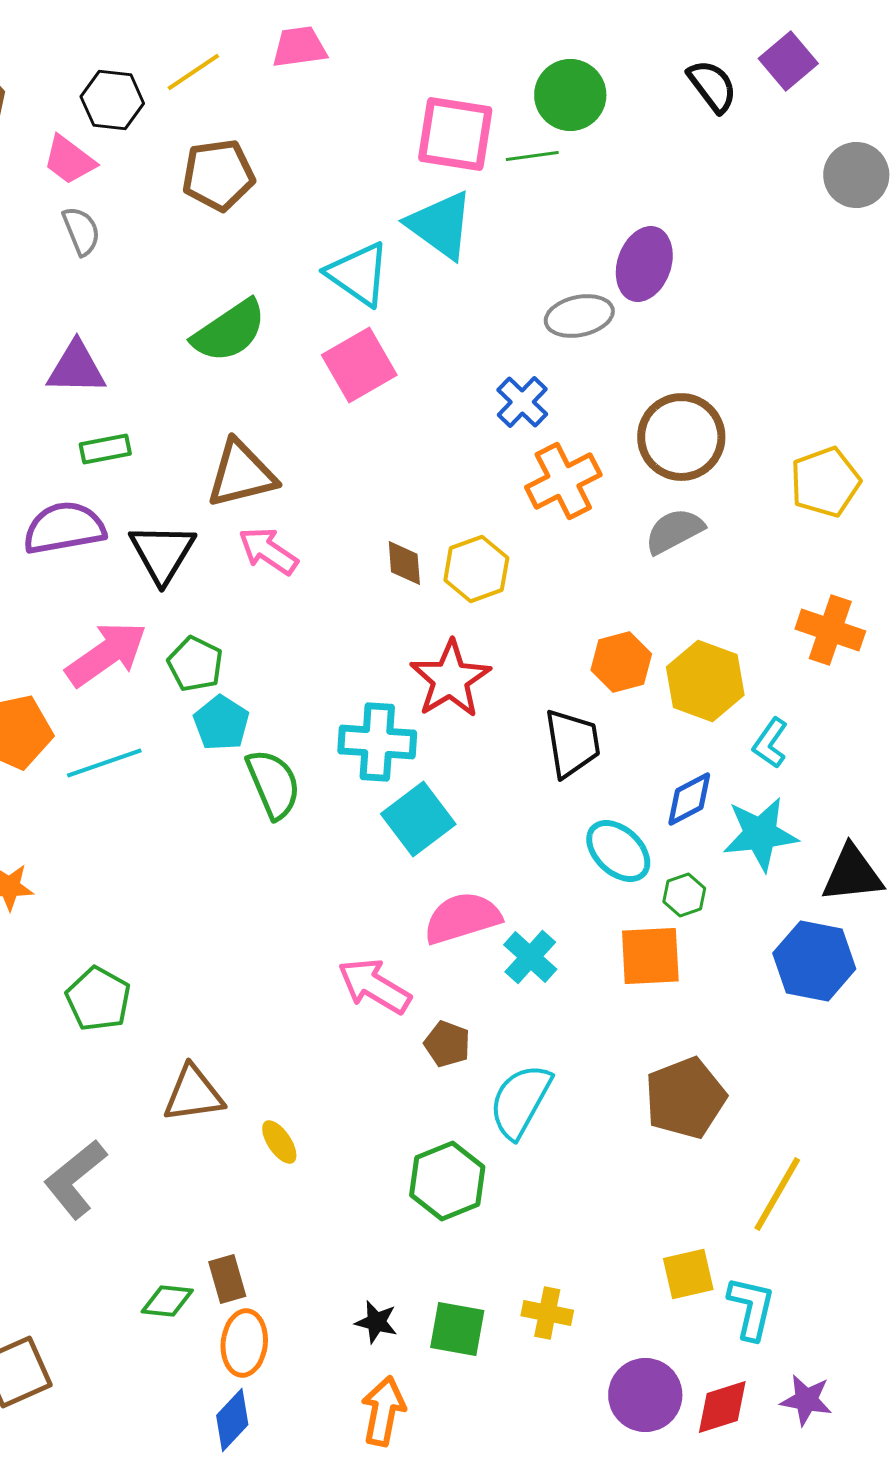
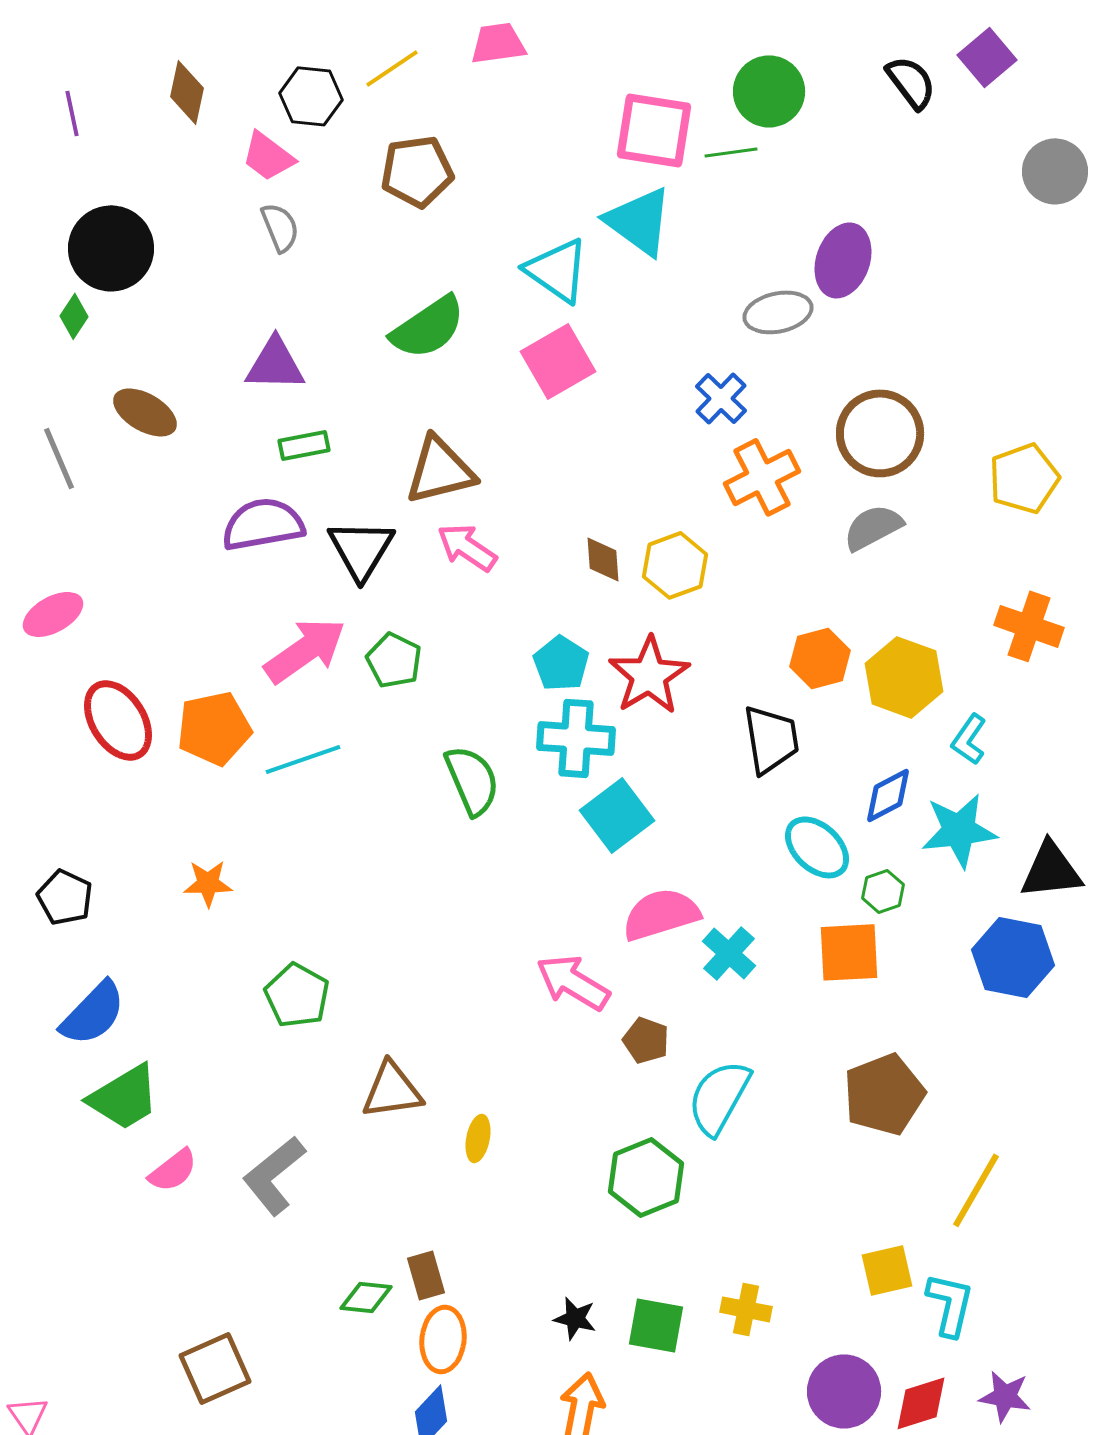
cyan pentagon: (221, 723) -> (561, 663), moved
yellow ellipse: (279, 1142) -> (478, 1138), turned 45

